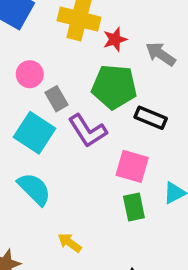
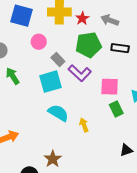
pink circle: (30, 74) -> (39, 42), moved
black rectangle: (151, 118) -> (120, 48), moved
cyan square: (35, 133) -> (51, 82), turned -35
yellow arrow: (70, 243) -> (84, 125), moved, turned 48

